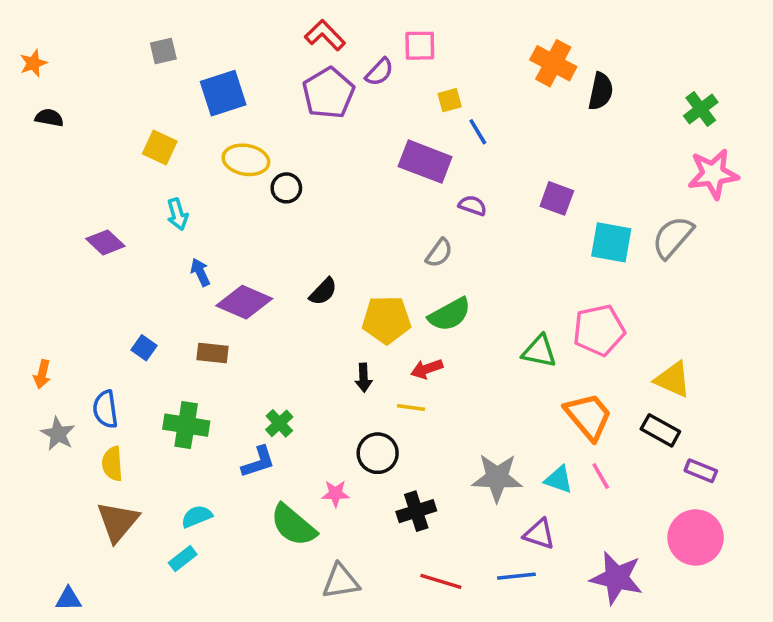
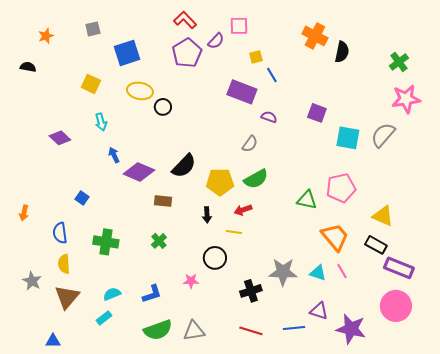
orange star: (33, 63) -> (46, 36), moved
black semicircle: (323, 292) -> (184, 166), size x1.5
brown rectangle: (213, 353) -> (163, 201), moved
gray star: (58, 434) -> (32, 281), moved
blue L-shape: (258, 462) -> (152, 294), moved
purple rectangle: (701, 471) -> (399, 268), size x1.6
black cross: (416, 511) -> (251, 291), moved
green semicircle: (293, 525) -> (158, 330), moved, turned -60
purple triangle: (539, 534) -> (319, 311), moved
blue triangle: (69, 599) -> (53, 341), moved

